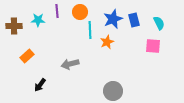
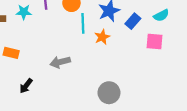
blue rectangle: (134, 20) -> (133, 21), moved, turned 56
cyan semicircle: (159, 23) -> (161, 15), turned 88
orange rectangle: (27, 56) -> (11, 53), turned 56

